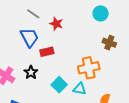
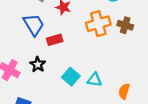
orange cross: (89, 68) -> (98, 24), moved

